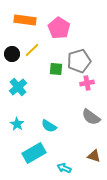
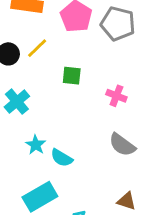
gray pentagon: (79, 61) -> (118, 24), moved, turned 30
pink cross: (87, 83) -> (116, 96), turned 32
cyan star: (17, 124) -> (36, 145), moved

